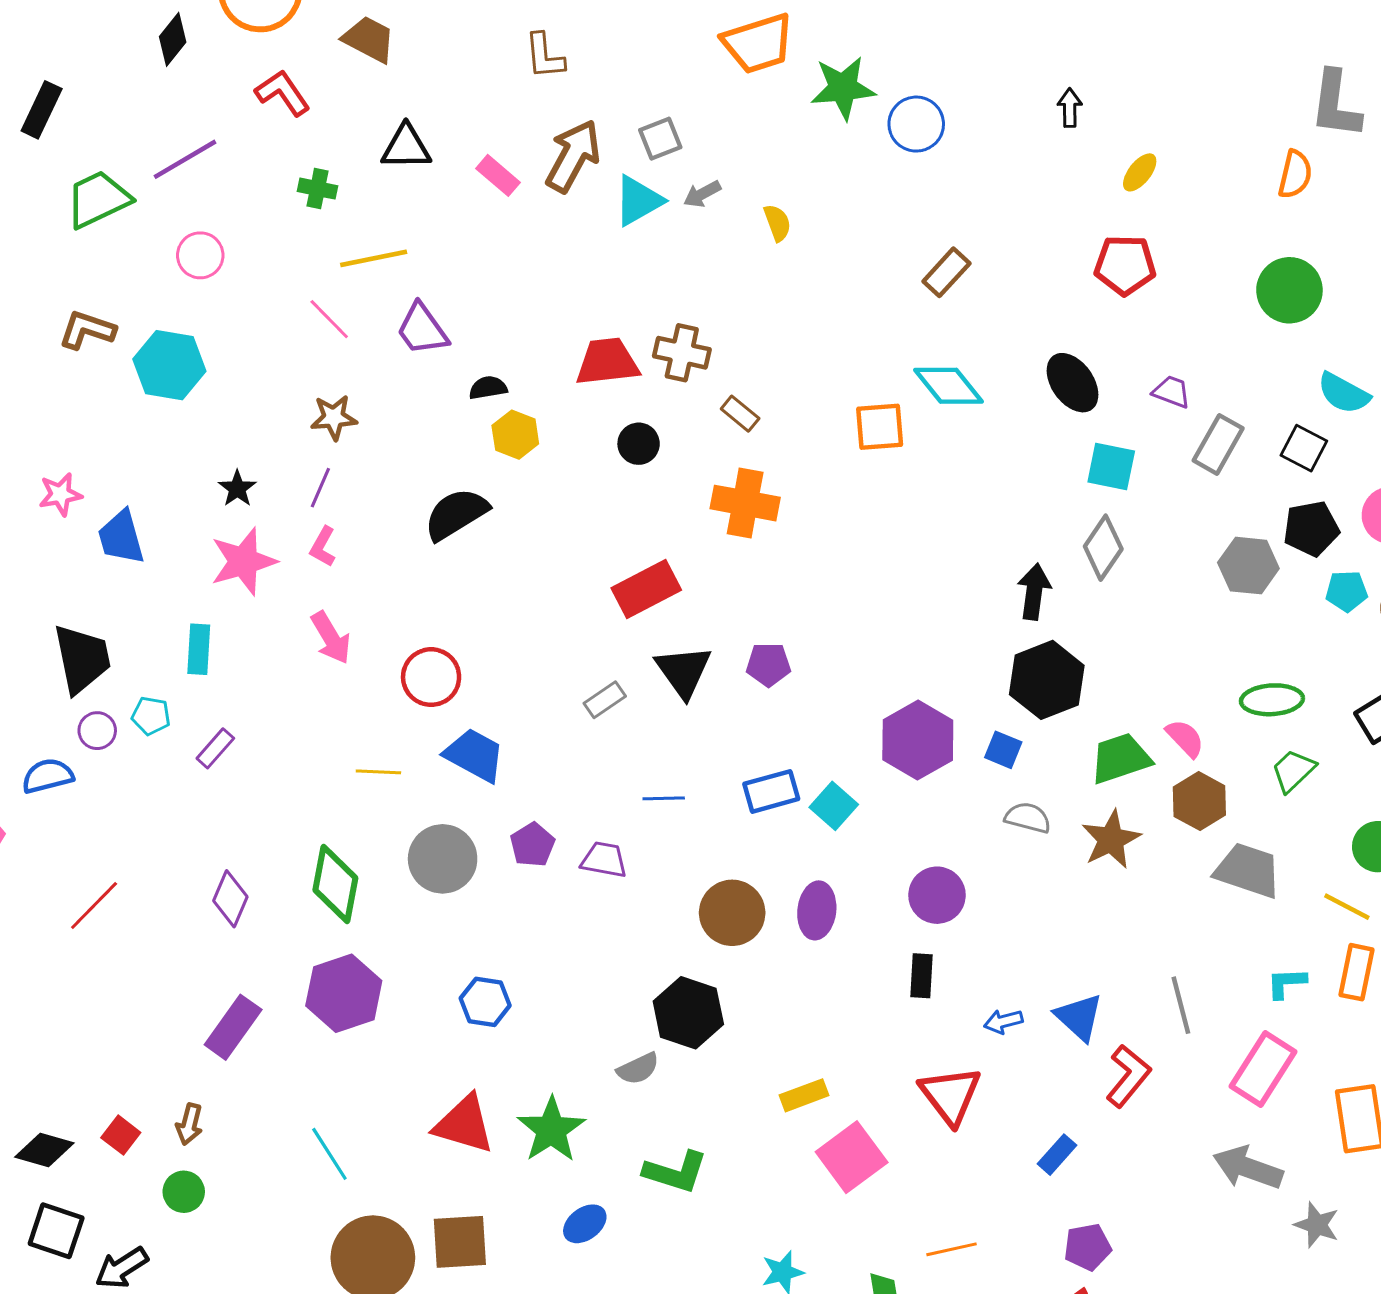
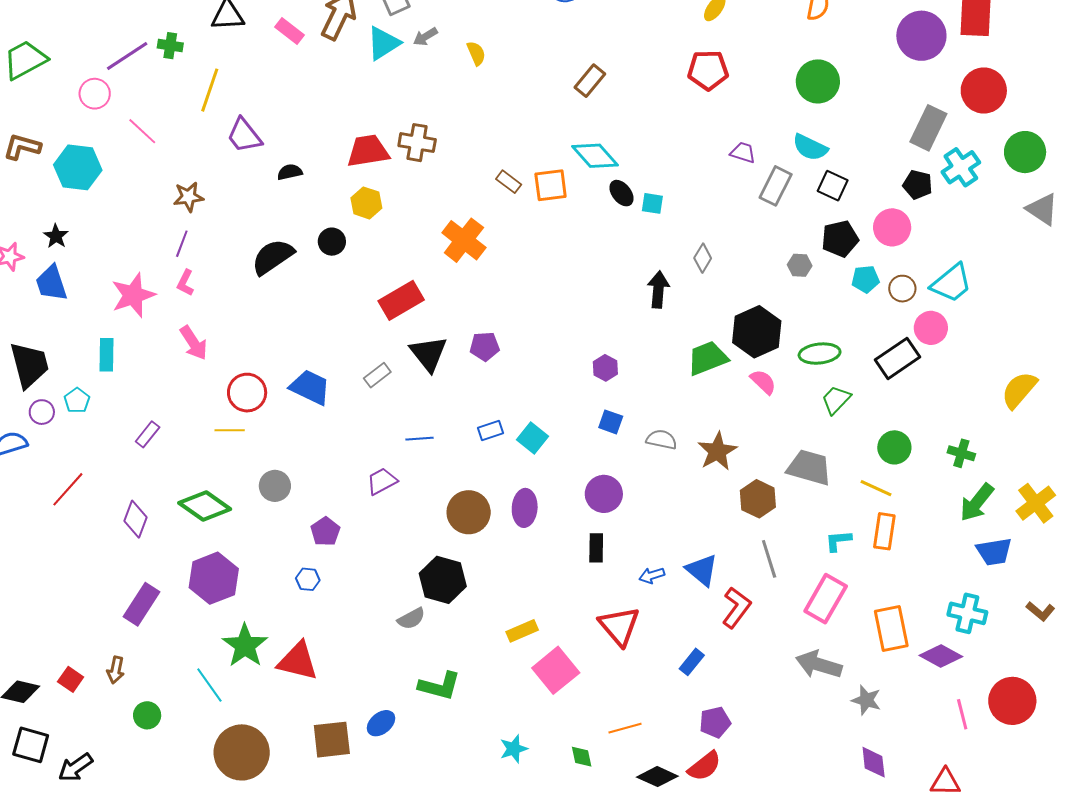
purple line: (185, 159) -> (127, 56), moved
yellow line: (374, 258) -> (210, 90), turned -57
pink line: (329, 319) -> (142, 131), moved
black ellipse: (1072, 383) -> (622, 193), moved, size x0.7
cyan semicircle: (1344, 393) -> (810, 147), moved
brown rectangle: (740, 414) -> (509, 182), moved
yellow hexagon: (515, 435) -> (366, 203), moved
black circle: (639, 444) -> (332, 242), moved
cyan square: (1111, 467) -> (652, 203), moved, size x0.7
black star: (237, 489) -> (56, 236), moved
orange cross: (745, 503) -> (464, 240), turned 30
gray diamond: (1103, 548) -> (703, 258), size x0.7
gray hexagon: (1248, 566) -> (800, 265), size x0.6
red circle: (431, 677) -> (247, 393), moved
black hexagon: (1047, 680) -> (757, 332), moved
cyan pentagon: (151, 716) -> (77, 400), turned 30
purple hexagon: (918, 740) -> (605, 368), moved, size x0.5
purple rectangle: (215, 748) -> (148, 434), moved
blue square: (1003, 750) -> (611, 422), moved
blue trapezoid: (475, 755) -> (310, 387), moved
green trapezoid: (1120, 758) -> (707, 358), moved
blue rectangle: (771, 791) -> (491, 431), size x0.7
brown hexagon: (1199, 801) -> (758, 499), moved
purple pentagon: (533, 845) -> (325, 531), moved
gray circle: (443, 859) -> (275, 486), size x0.7
purple trapezoid: (604, 860) -> (382, 481), turned -36
green diamond: (335, 884) -> (205, 506), turned -63
red line: (94, 905) -> (68, 489), moved
blue hexagon: (485, 1002) -> (308, 579), size x0.7
green star: (551, 1130) -> (245, 646), moved
green circle: (184, 1192) -> (147, 715), moved
brown square: (460, 1242) -> (332, 740), moved

